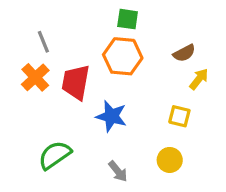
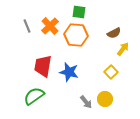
orange cross: (35, 77) -> (50, 26), moved
red trapezoid: (76, 82) -> (43, 66), moved
yellow square: (179, 116) -> (111, 72), turned 32
gray arrow: (118, 171) -> (86, 102), moved

